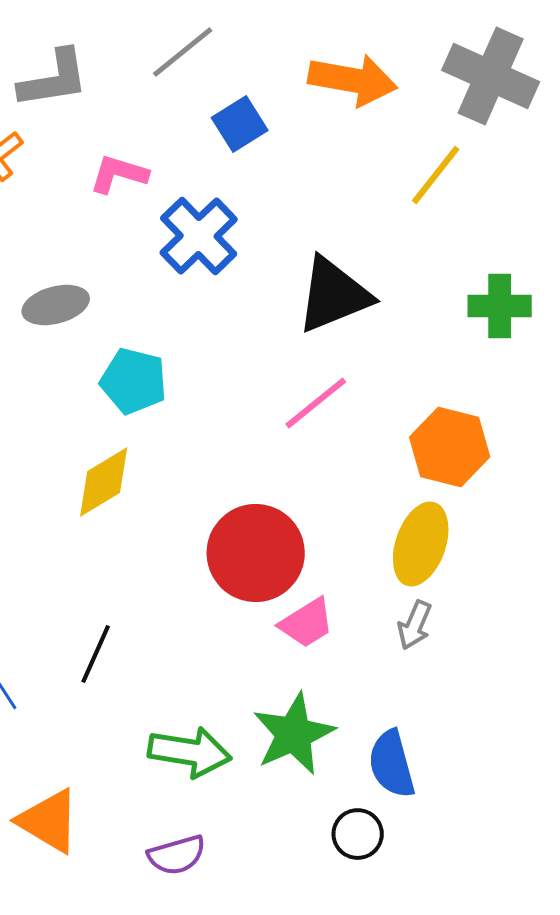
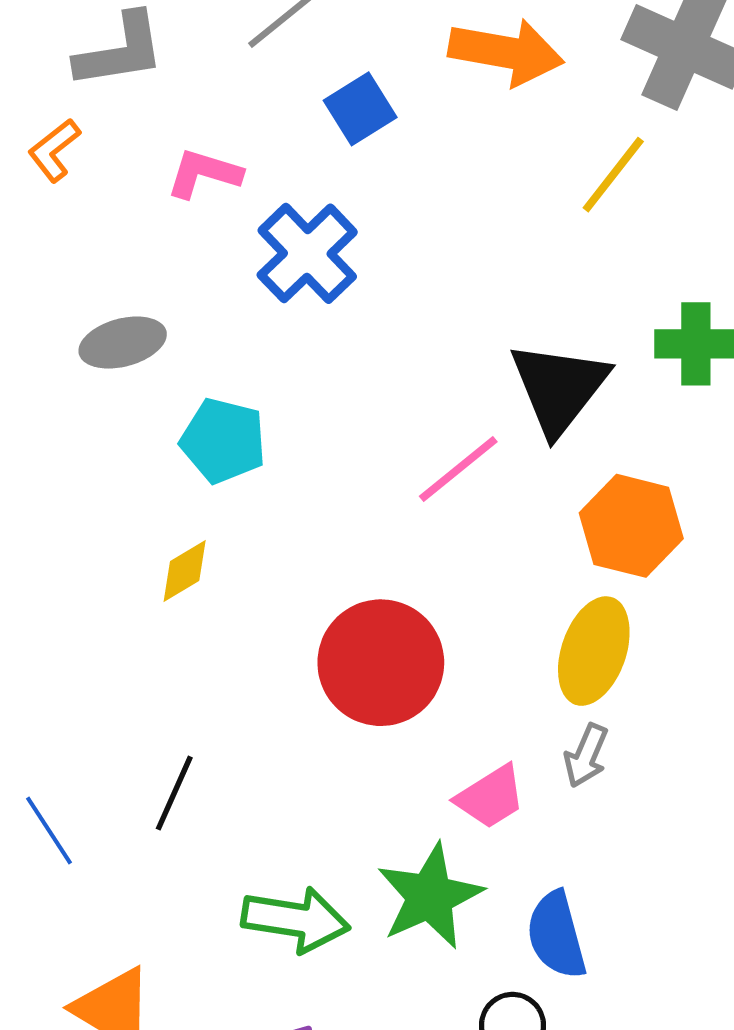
black triangle: (334, 295) -> (559, 388), moved, turned -30
yellow diamond: (104, 482) -> (185, 571), size x0.7
pink trapezoid: (307, 623) -> (491, 797), moved

